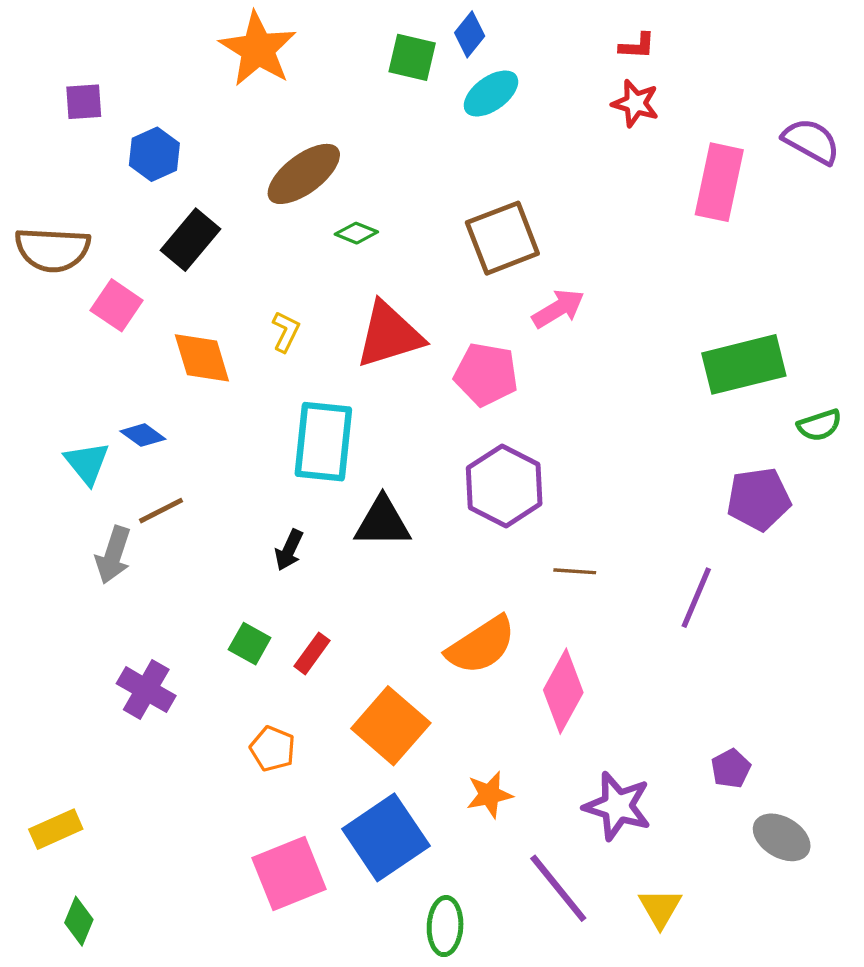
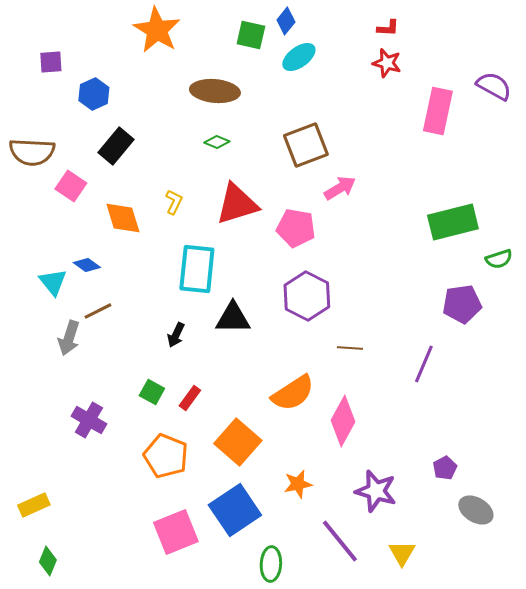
brown ellipse: (304, 174) -> (215, 91), moved, turned 42
orange pentagon: (273, 749) -> (166, 456), size x1.6

